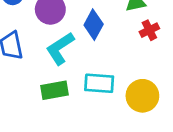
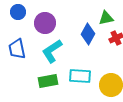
blue diamond: (94, 25) -> (88, 34), moved

